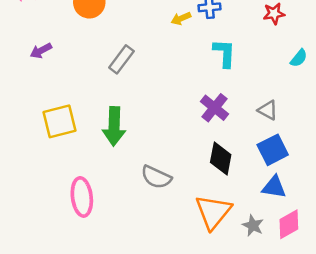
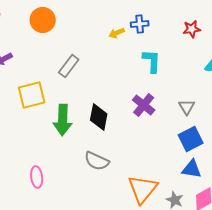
gray triangle: (268, 110) -> (187, 107), turned 30
yellow square: (60, 121) -> (32, 95), moved
black diamond: (221, 159) -> (99, 117), moved
pink ellipse: (82, 197) -> (37, 177), size x0.7

